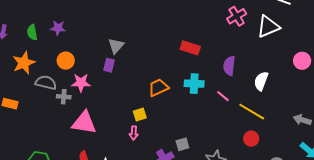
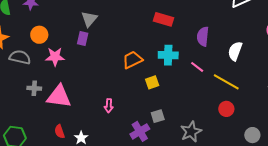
gray cross: (64, 97) -> (34, 88), moved
yellow square: (140, 115) -> (152, 82), moved

